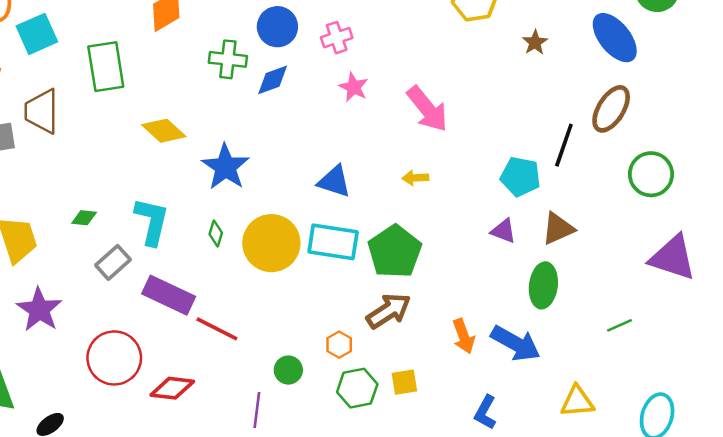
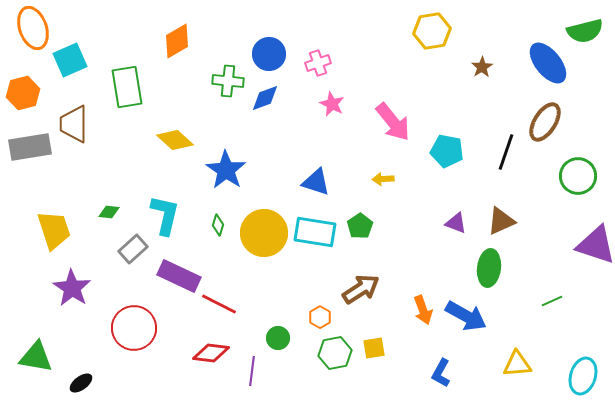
cyan pentagon: (520, 177) -> (447, 151), moved
green pentagon: (395, 252) -> (360, 226), moved, size x0.6
red diamond: (172, 388) -> (211, 353), moved

